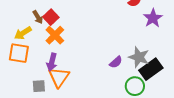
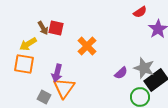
red square: (51, 17) -> (56, 28), turned -35
orange cross: (55, 35) -> (87, 46), moved
gray square: (39, 86) -> (44, 97), turned 32

